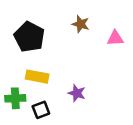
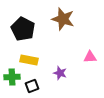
brown star: (81, 24) -> (63, 19), size x1.6
pink triangle: (115, 38) -> (90, 57), moved

